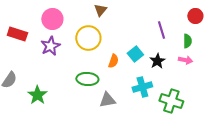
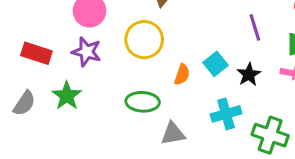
red rectangle: (17, 34) -> (36, 53), moved
purple star: (50, 46) -> (86, 52), turned -30
green star: (37, 95) -> (67, 96), moved

